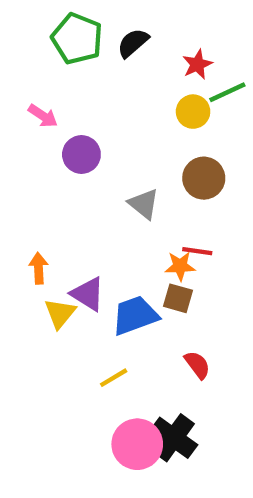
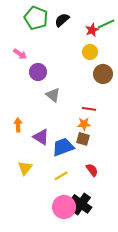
green line: (227, 92) -> (106, 24), moved
brown circle: (204, 178) -> (103, 74), moved
gray triangle: (144, 204) -> (53, 95), moved
red line: (197, 251) -> (89, 109), moved
yellow triangle: (60, 313) -> (25, 168), moved
yellow line: (114, 378) -> (61, 176), moved

